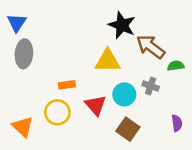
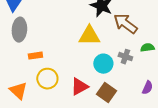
green semicircle: (176, 66) -> (147, 48), moved
orange rectangle: (67, 85) -> (35, 56), moved
red triangle: (96, 105) -> (79, 87), moved, turned 42
purple semicircle: (177, 123) -> (147, 88), turned 32

